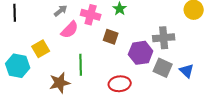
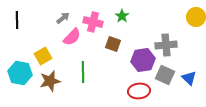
brown star: (60, 83) -> (50, 81), moved
red ellipse: (120, 84) -> (139, 91), moved

